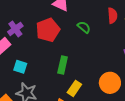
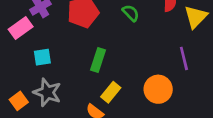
cyan square: (20, 67) -> (42, 57), turned -32

